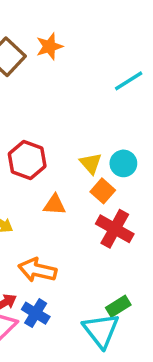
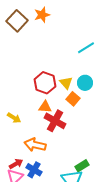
cyan line: (129, 81) -> (86, 48), moved
red hexagon: (27, 160) -> (45, 83), moved
red cross: (115, 229) -> (55, 121), moved

